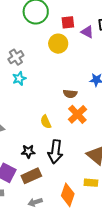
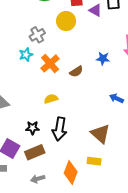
gray cross: (16, 57) -> (37, 35), moved
brown semicircle: (70, 94) -> (76, 72), turned -40
orange cross: (77, 114) -> (50, 63), moved
yellow semicircle: (46, 122) -> (51, 99), turned 96

